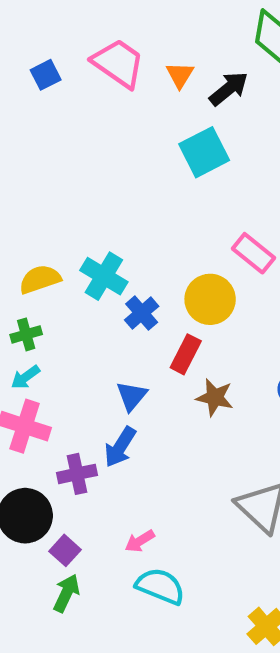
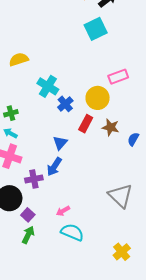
pink rectangle: (254, 253) -> (118, 77), turned -60
yellow semicircle: (40, 279) -> (19, 59), moved
cyan arrow: (25, 377) -> (10, 133), turned 64
brown star: (215, 397) -> (111, 127), moved

